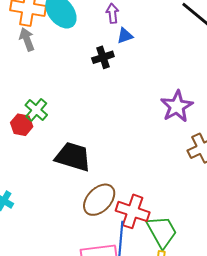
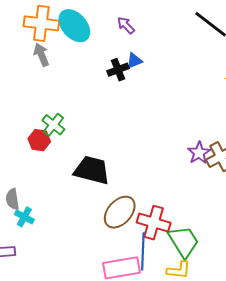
purple arrow: (112, 13) -> (126, 25), turned -36
blue triangle: (125, 36) -> (134, 61), moved
purple star: (177, 106) -> (199, 153), moved, size x0.7

